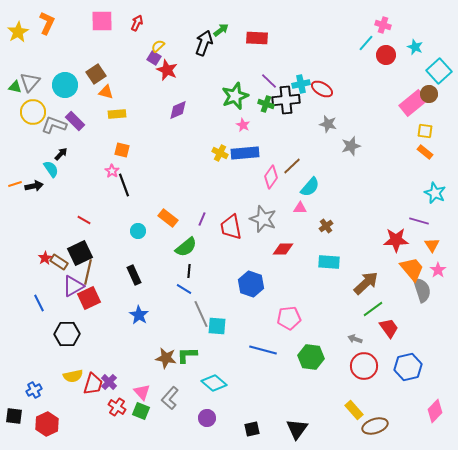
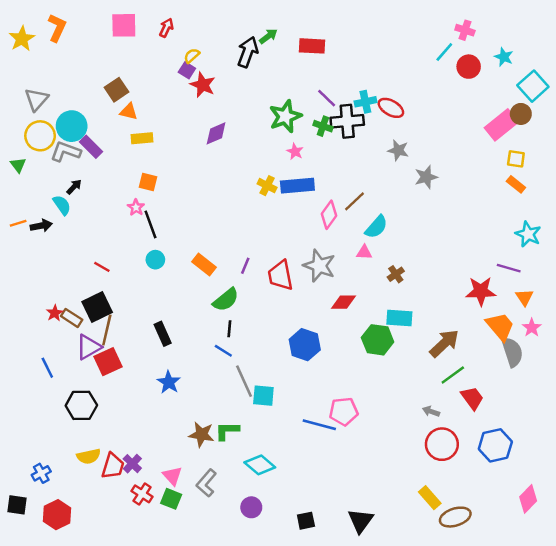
cyan circle: (65, 85) -> (72, 126), moved
green triangle: (15, 87) -> (18, 165), moved, turned 40
cyan circle: (138, 231) -> (155, 260), moved
pink pentagon: (289, 318) -> (344, 411), moved
green hexagon: (311, 357) -> (378, 340), moved

